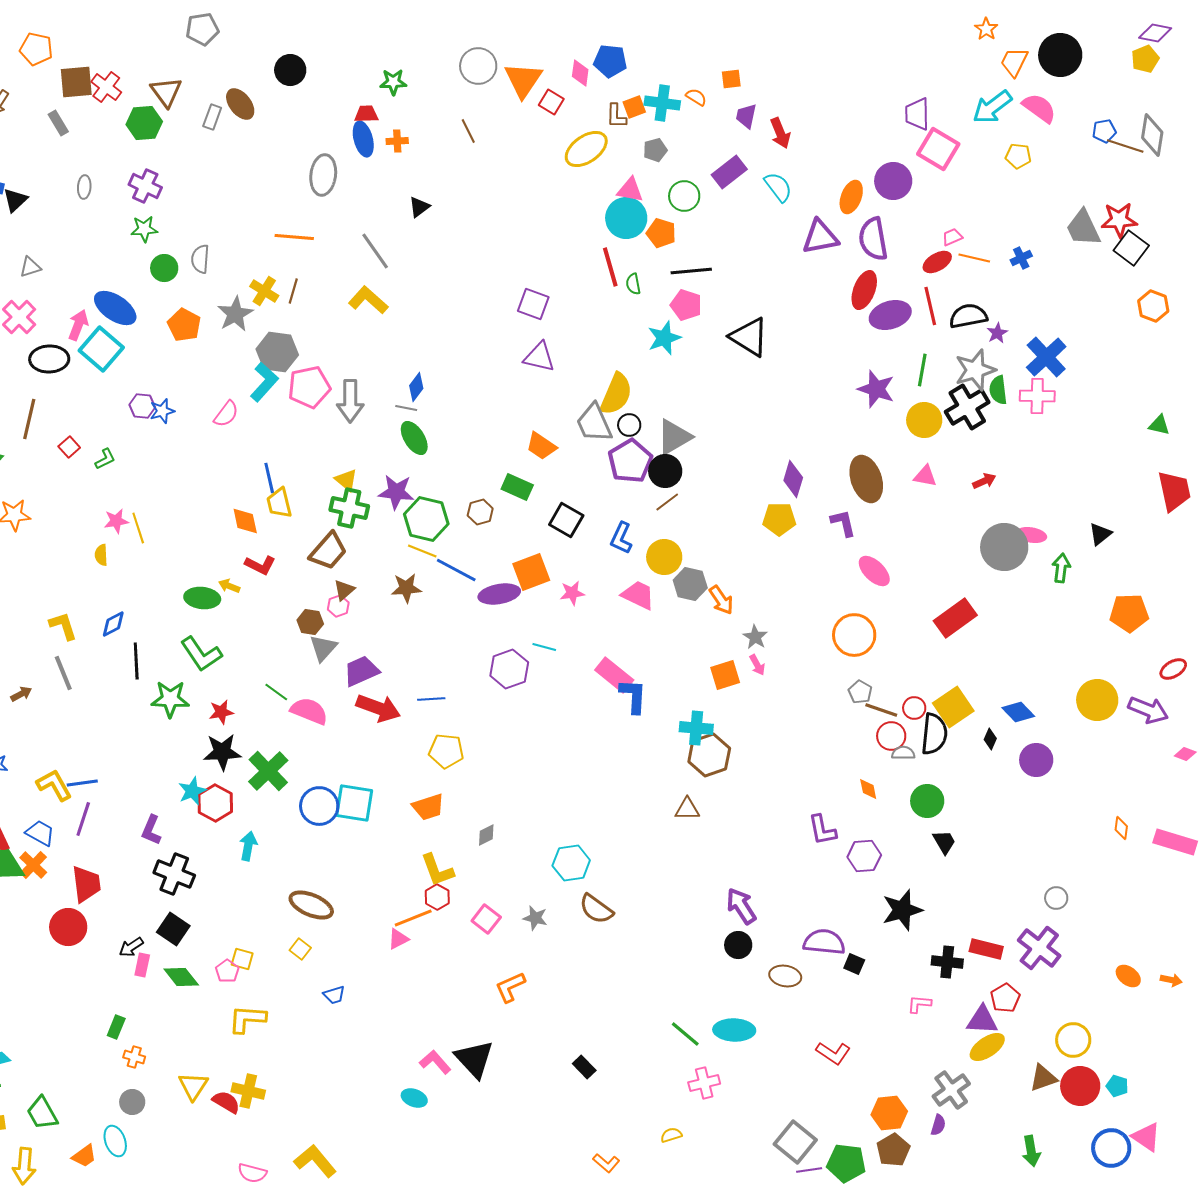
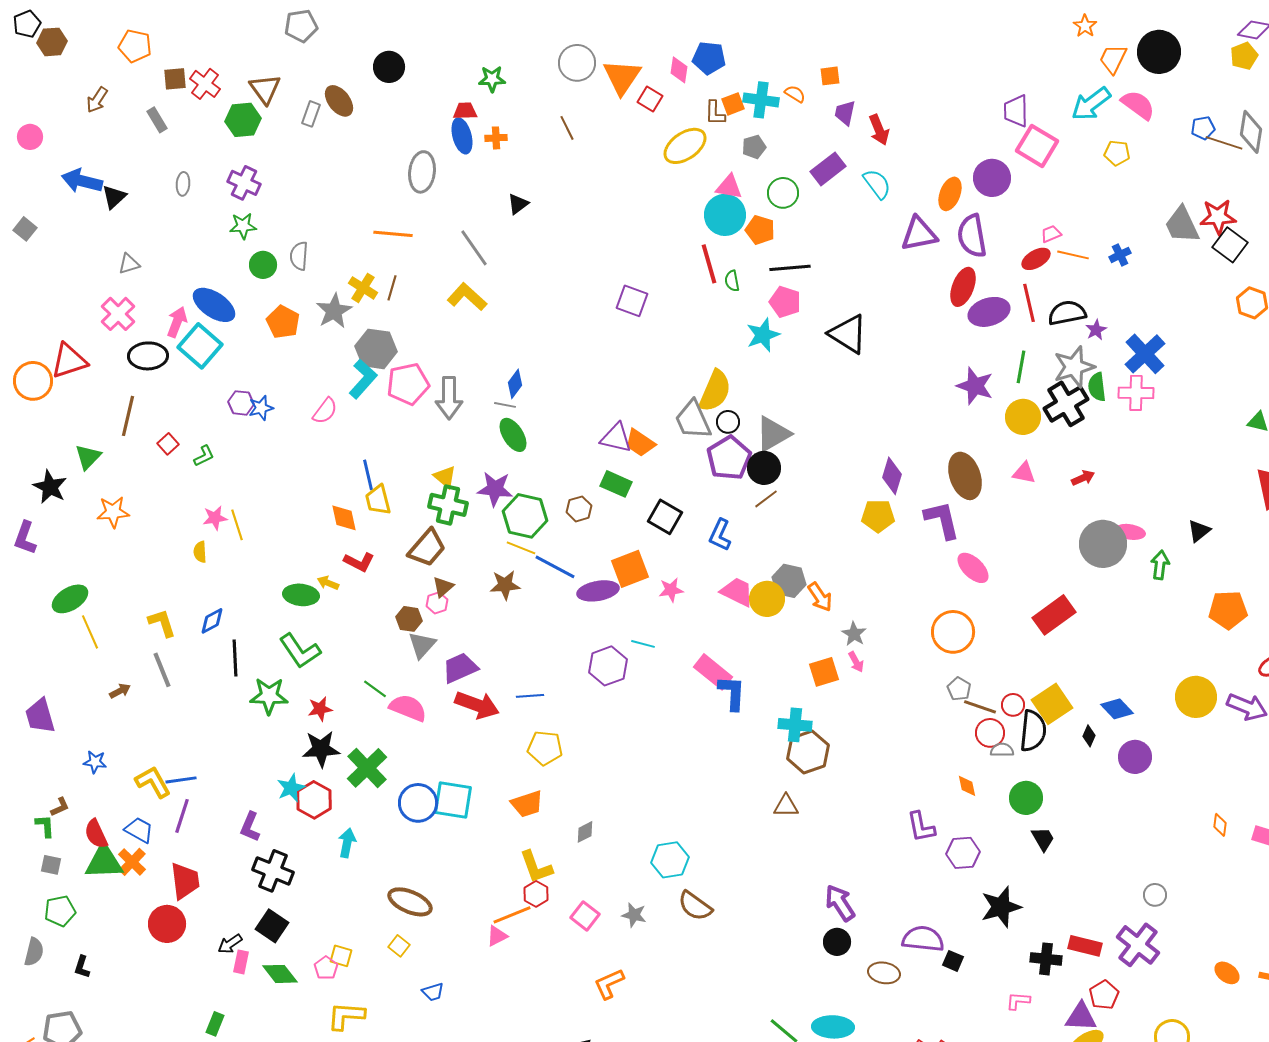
brown square: (76, 82) -> (175, 79), size x0.7
purple triangle: (539, 357) -> (616, 438), moved
purple L-shape: (843, 523) -> (942, 520), size x1.4
yellow circle: (664, 557) -> (767, 599), moved

